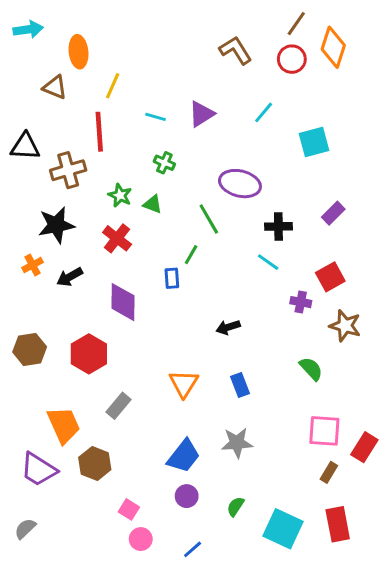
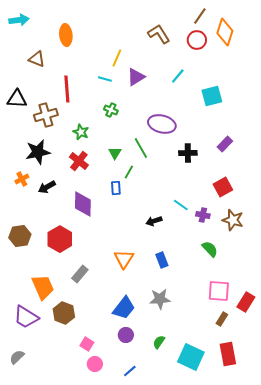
orange ellipse: (79, 52) -> (66, 35), moved
yellow line: (113, 86) -> (117, 58), moved
green triangle: (153, 204) -> (115, 153), moved, turned 40
cyan line: (268, 262) -> (181, 205), moved
purple cross: (301, 302) -> (203, 215), moved

